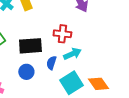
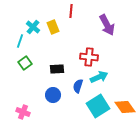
black rectangle: (30, 46) -> (57, 69), size x0.6

